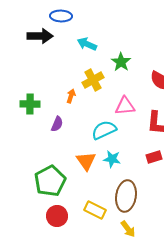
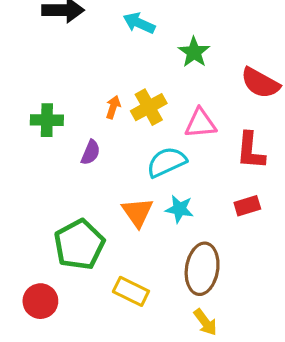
yellow cross: (93, 80) -> (149, 107), moved
yellow rectangle: (95, 210) -> (131, 291), moved
red circle: (57, 216) -> (40, 301), moved

